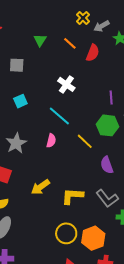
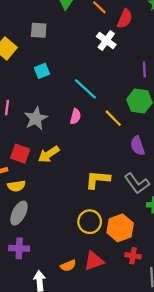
white cross: (66, 84) -> (106, 41), moved
yellow arrow: (40, 187) -> (49, 154), moved

